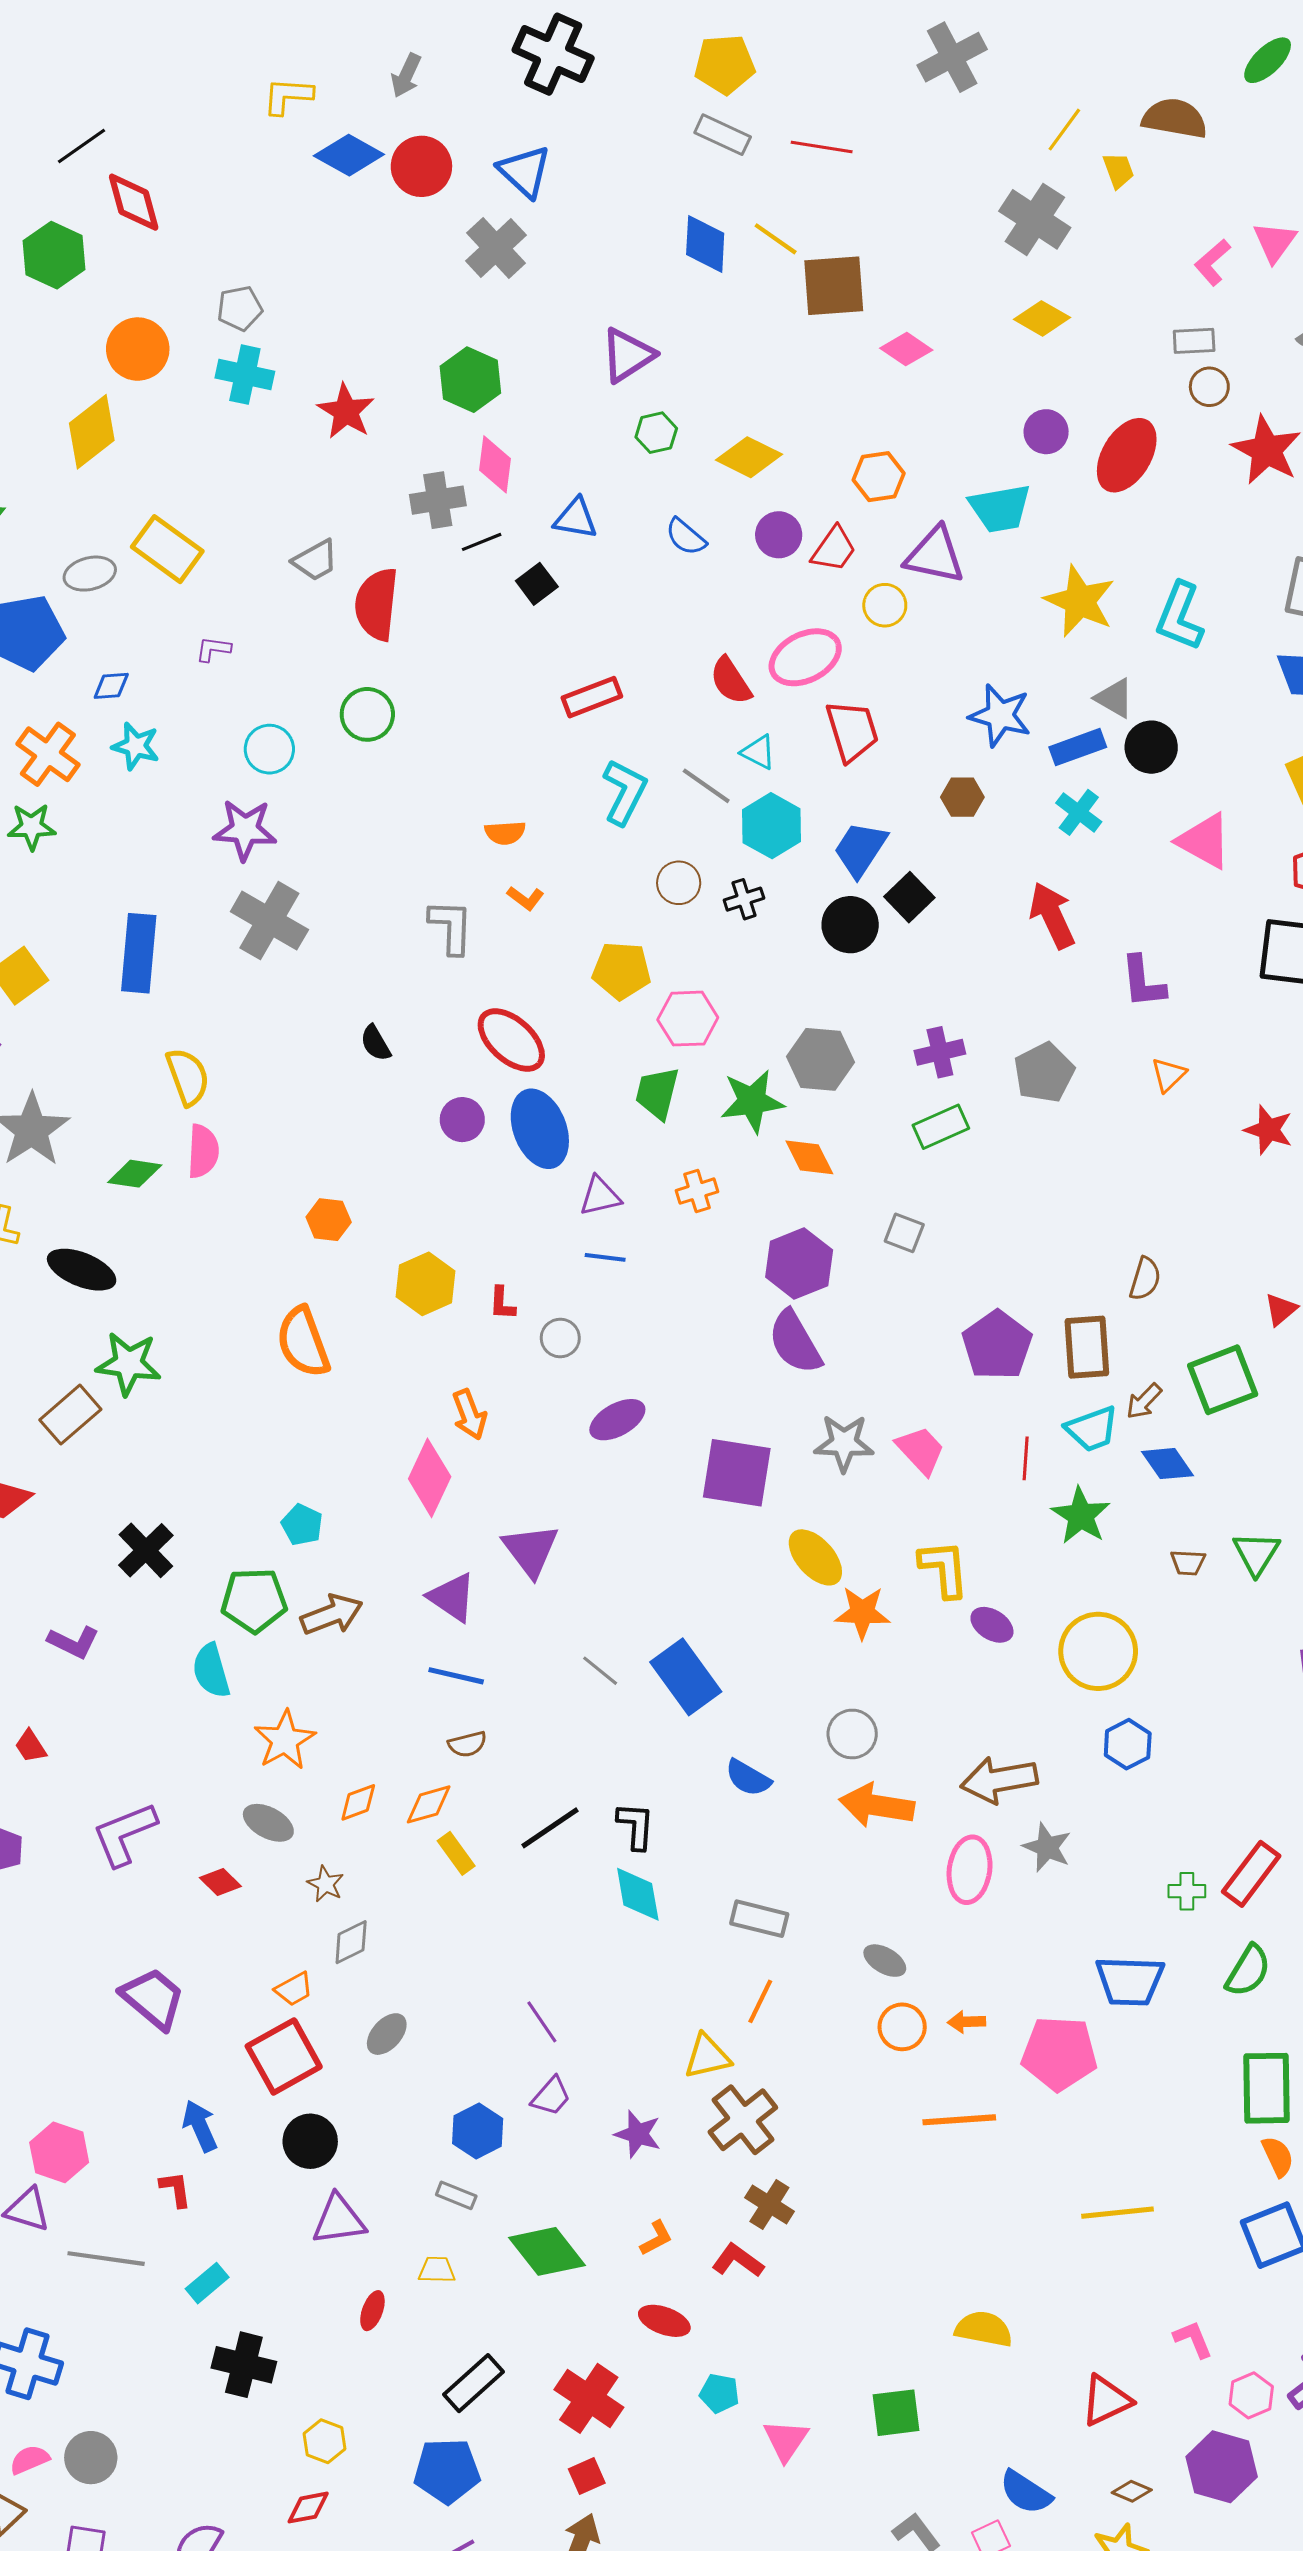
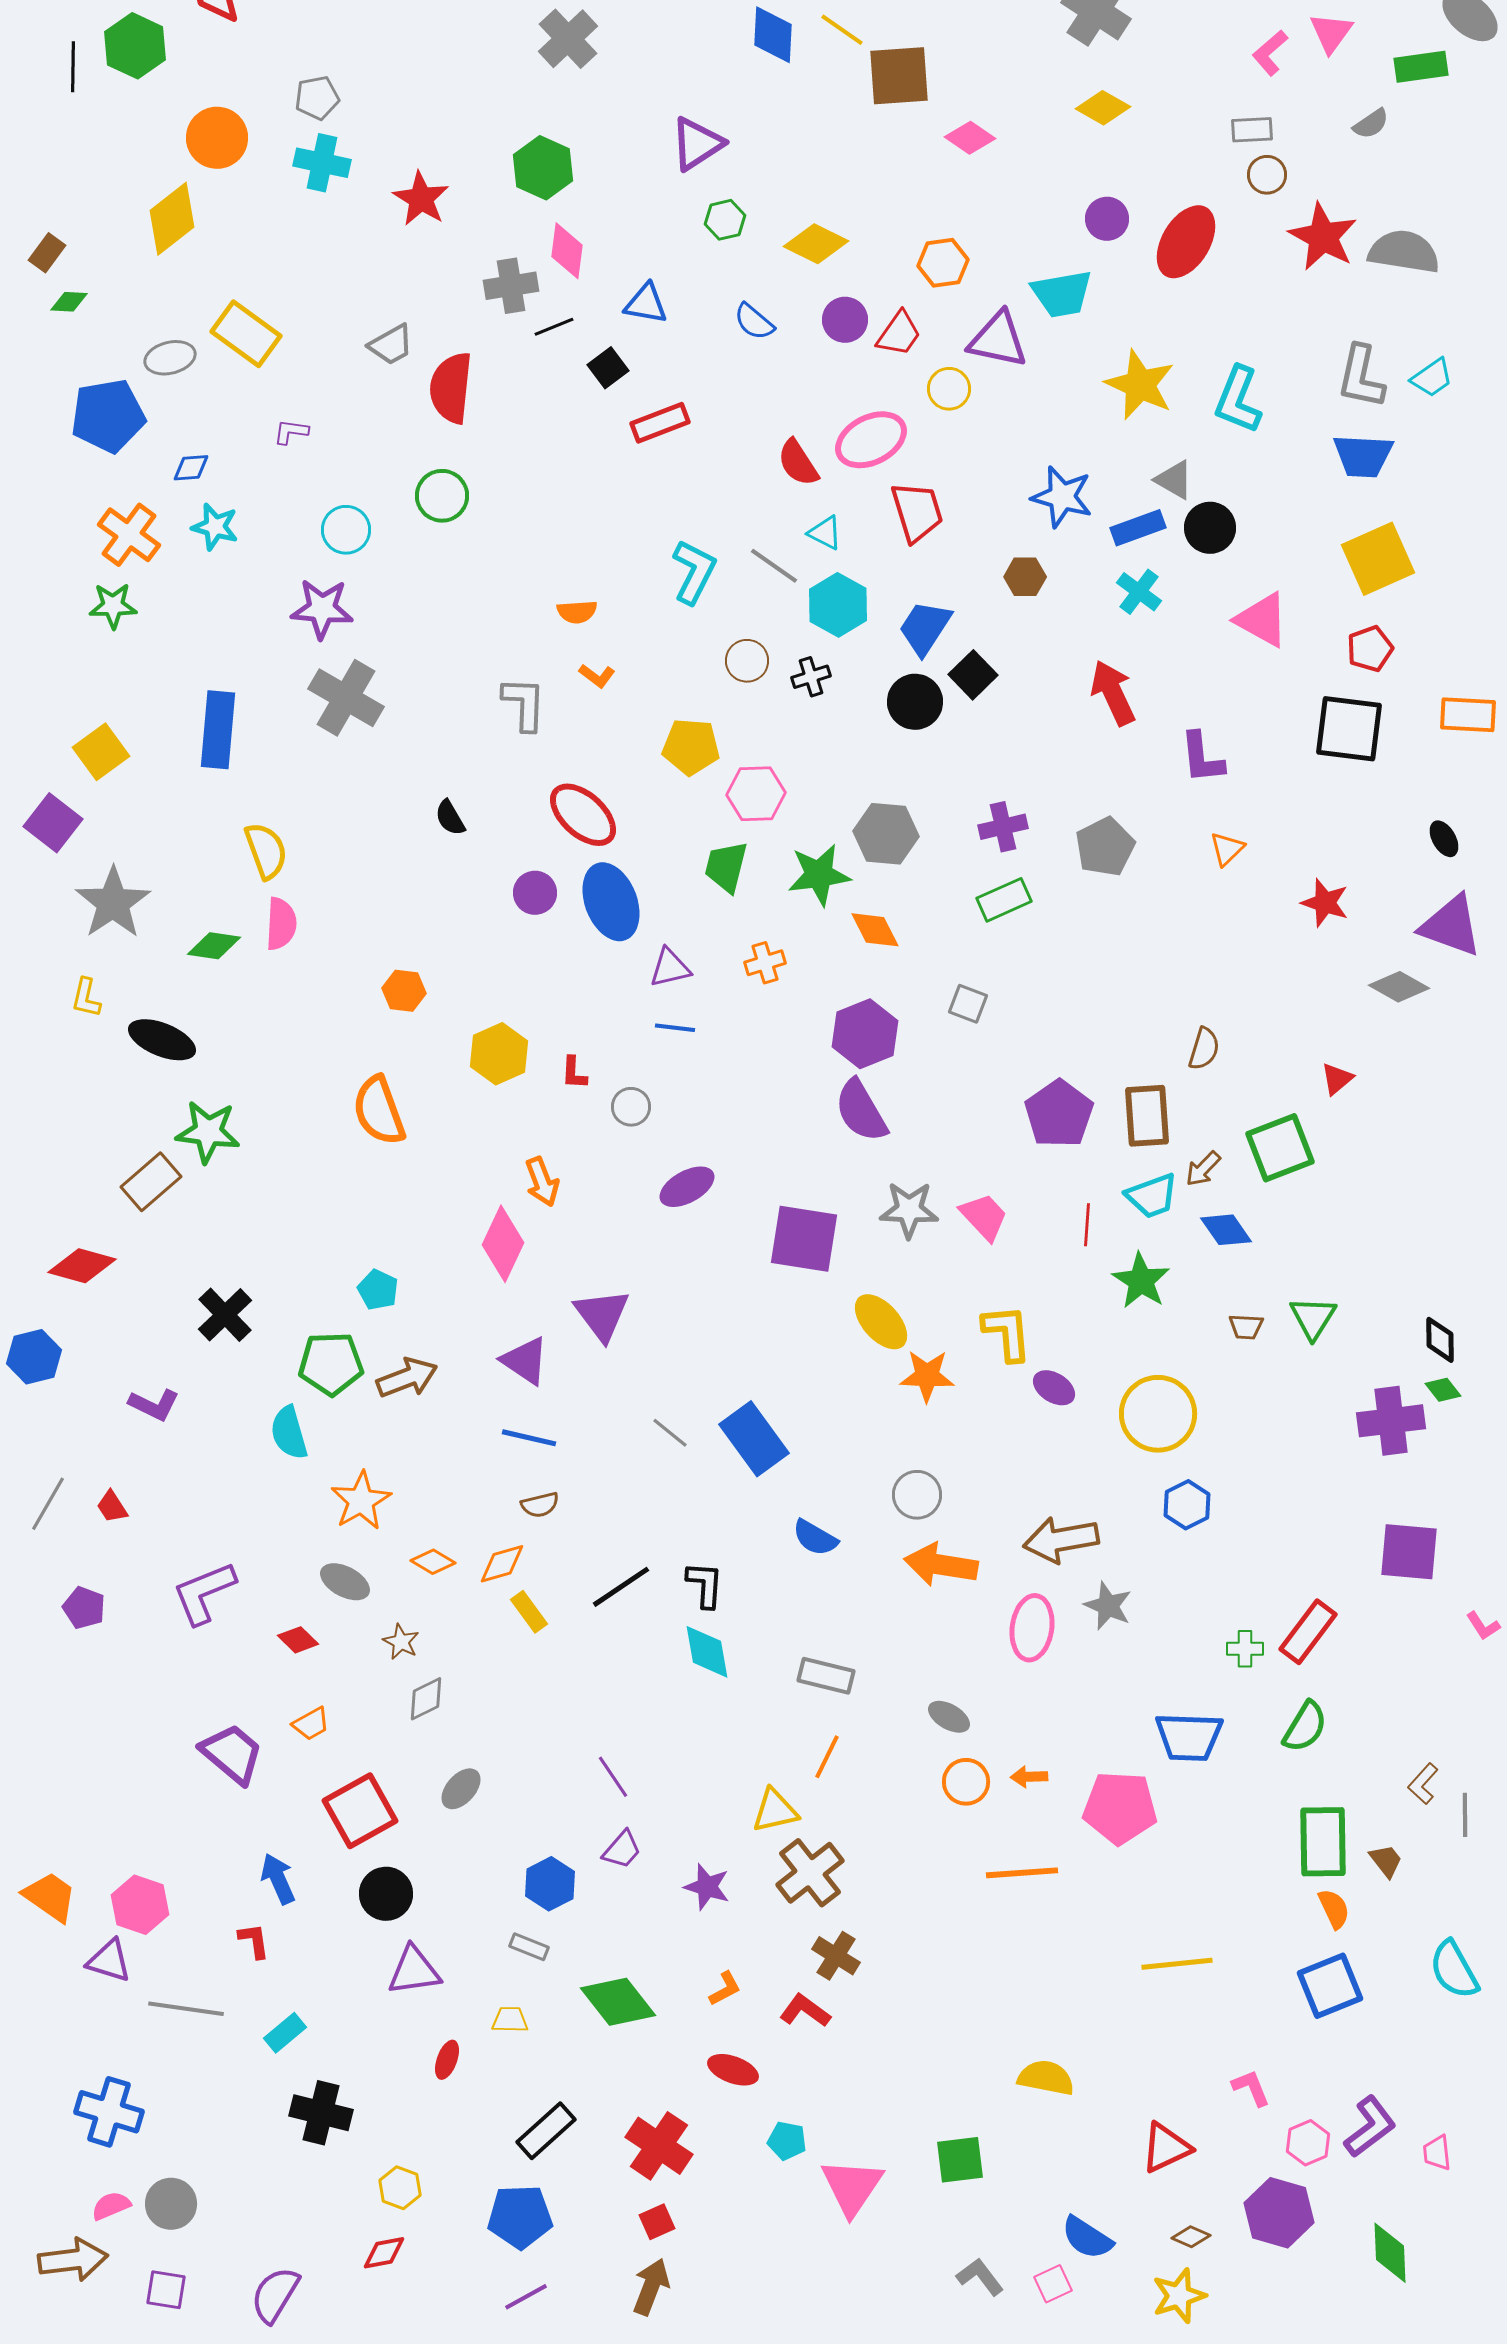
red rectangle: (592, 697) -> (660, 423), moved
orange diamond: (358, 1802) -> (433, 1562), turned 51
orange trapezoid: (294, 1989) -> (311, 1724), moved
pink triangle: (786, 2440) -> (852, 2187), size x1.4

